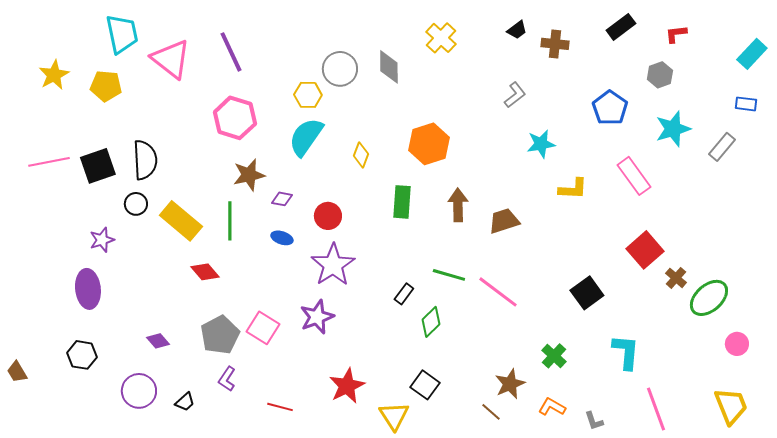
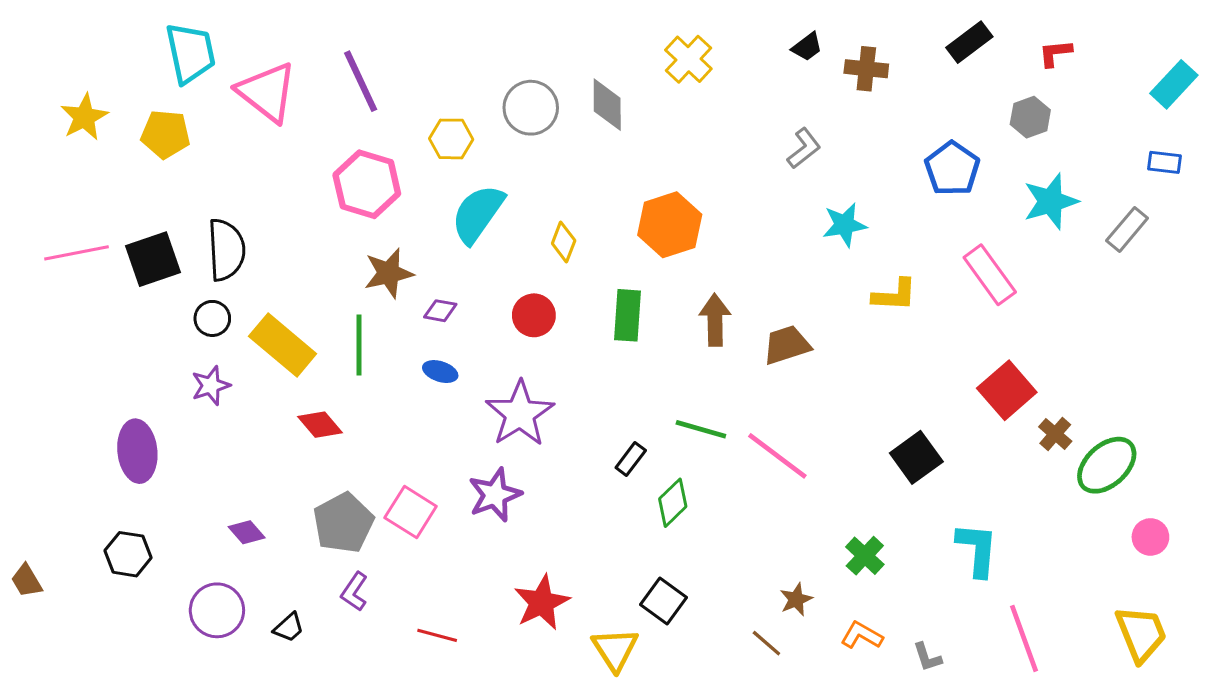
yellow hexagon: (308, 95) -> (451, 139), moved
red circle: (328, 216) -> (534, 315), moved
purple star: (102, 240) -> (211, 386), moved
brown star: (510, 384) -> (796, 599), size x0.7

